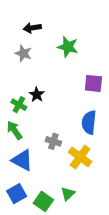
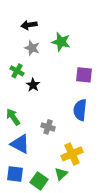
gray star: (23, 53) -> (32, 48), moved
green cross: (19, 105) -> (17, 71), moved
yellow cross: (80, 157) -> (72, 154), moved, turned 30
blue square: (17, 194) -> (15, 174), turned 36

